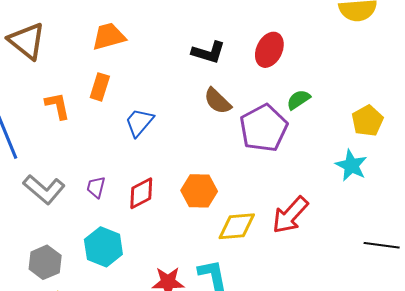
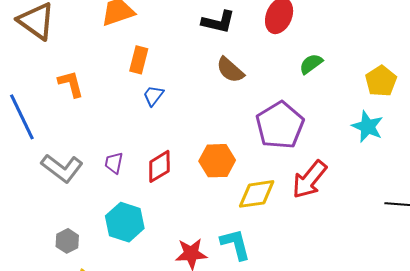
orange rectangle: (100, 87) -> (139, 60), moved
blue trapezoid: (139, 122) -> (153, 96), size x0.7
purple pentagon: (264, 128) -> (280, 125), moved
gray hexagon: (45, 262) -> (67, 241), size x0.7

